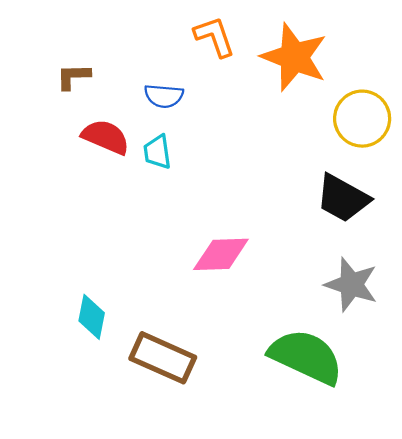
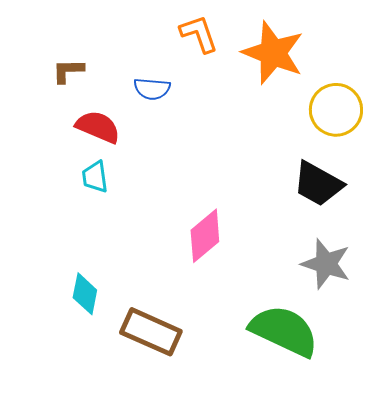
cyan trapezoid: (157, 152) -> (95, 177), moved
pink diamond: (221, 254) -> (205, 236), turned -38

